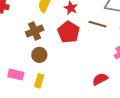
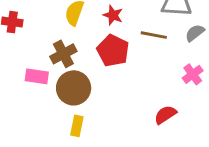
brown circle: (39, 55) -> (74, 88), size x1.5
pink rectangle: (16, 75) -> (37, 76), moved

